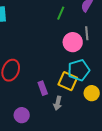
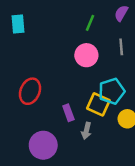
pink circle: (73, 42) -> (86, 55), moved
purple circle: (22, 115) -> (43, 145), size x1.5

